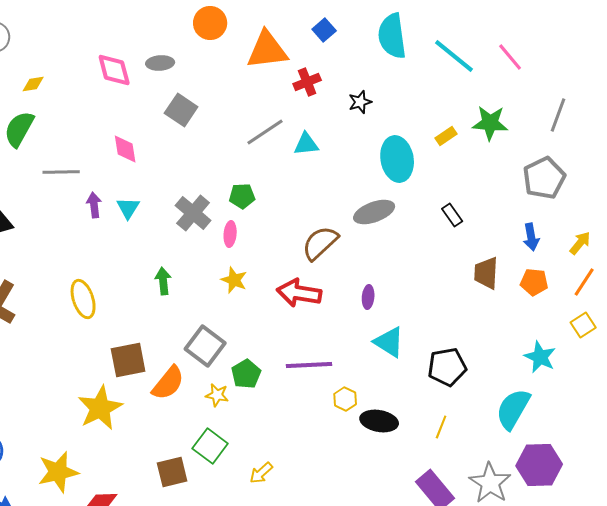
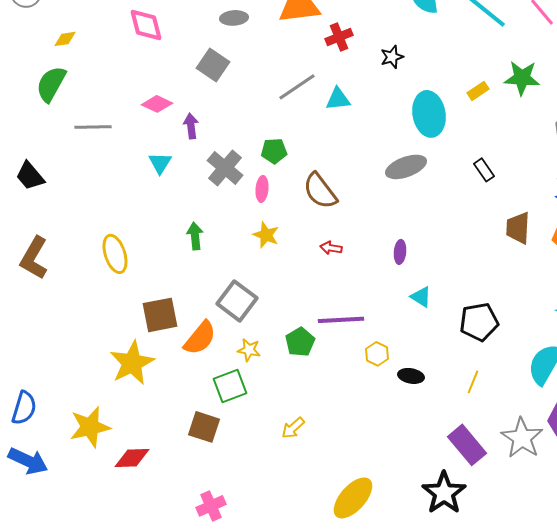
gray ellipse: (160, 63) -> (234, 18), moved
pink diamond: (125, 149) -> (157, 104), turned -56
purple arrow: (94, 205) -> (191, 126), moved
brown semicircle: (320, 243) -> (320, 191), moved, turned -84
red arrow: (299, 293) -> (331, 248), size x0.5
cyan triangle: (389, 342) -> (421, 297), size x0.7
green pentagon: (246, 374) -> (300, 342), moved
black ellipse: (379, 421) -> (411, 376), size x0.7
green square: (210, 446) -> (230, 386), moved, turned 32
brown square: (172, 472) -> (204, 427), turned 32

